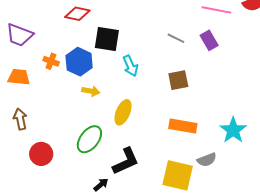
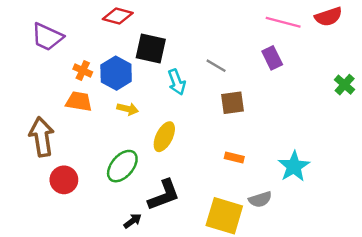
gray line: (176, 38) -> (216, 66), moved
orange trapezoid: (19, 77) -> (79, 101), moved
brown arrow: (20, 119) -> (42, 137), size x1.5
orange rectangle: (183, 126) -> (234, 158), size x0.6

